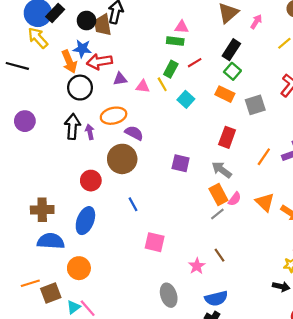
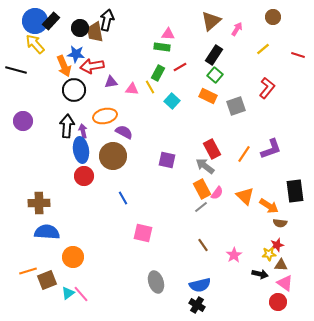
red rectangle: (227, 137) -> (212, 149), moved, turned -48
blue ellipse: (85, 221) -> (81, 150), moved, turned -30
pink star: (197, 266) -> (234, 255), moved

